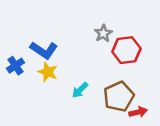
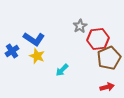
brown pentagon: (119, 97) -> (109, 58), moved

